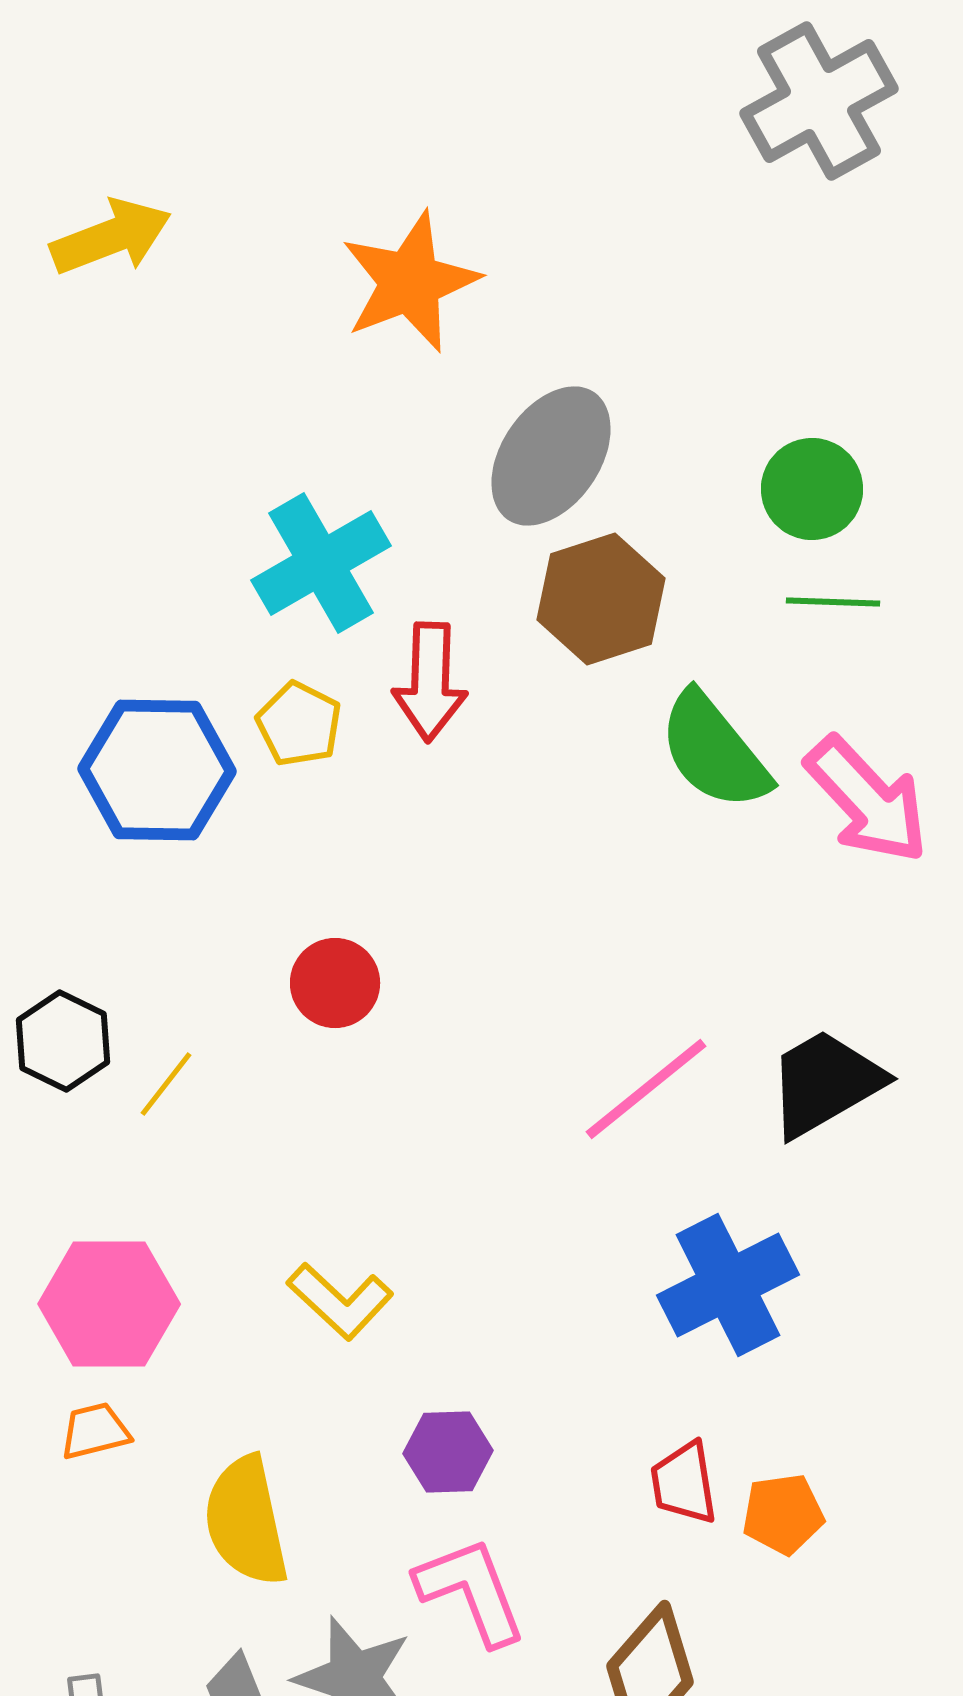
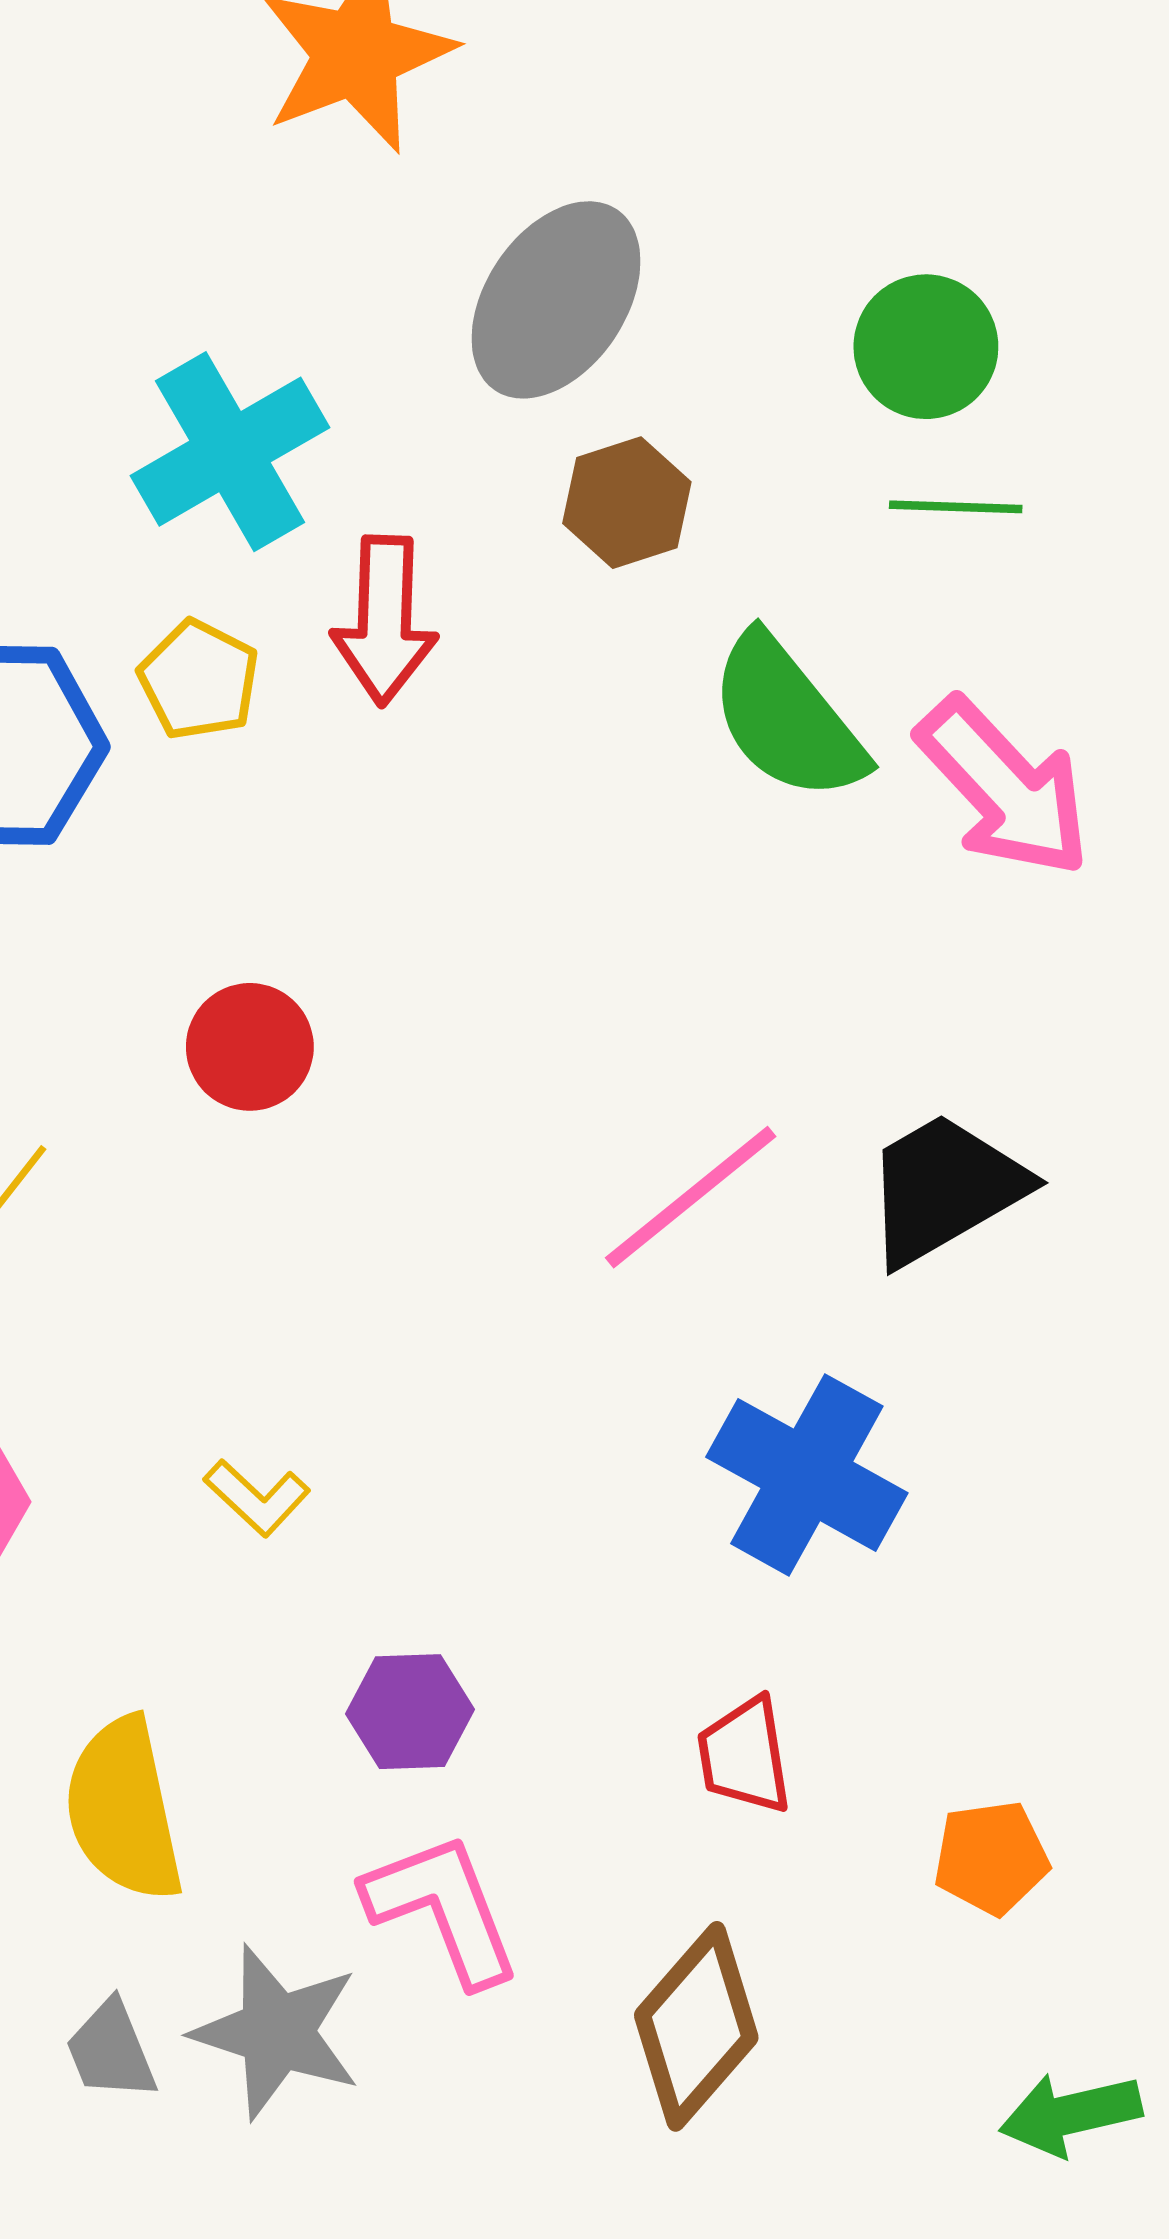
brown hexagon: (601, 599) -> (627, 503), size x0.7
blue cross: (728, 1285) -> (807, 1475), turned -34
yellow L-shape: (340, 1301) -> (257, 1498), size x0.7
orange pentagon: (783, 1514) -> (991, 1858), moved

